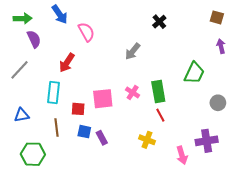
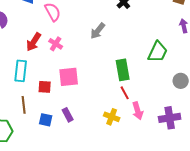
pink cross: (133, 93) -> (56, 44), moved
blue square: (84, 132) -> (46, 120), moved
pink arrow: (182, 155) -> (138, 111), moved

